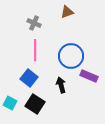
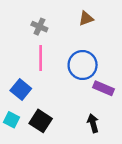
brown triangle: (67, 12) -> (86, 18), moved
blue square: (29, 78) -> (21, 89), moved
black arrow: (61, 85) -> (93, 123), moved

